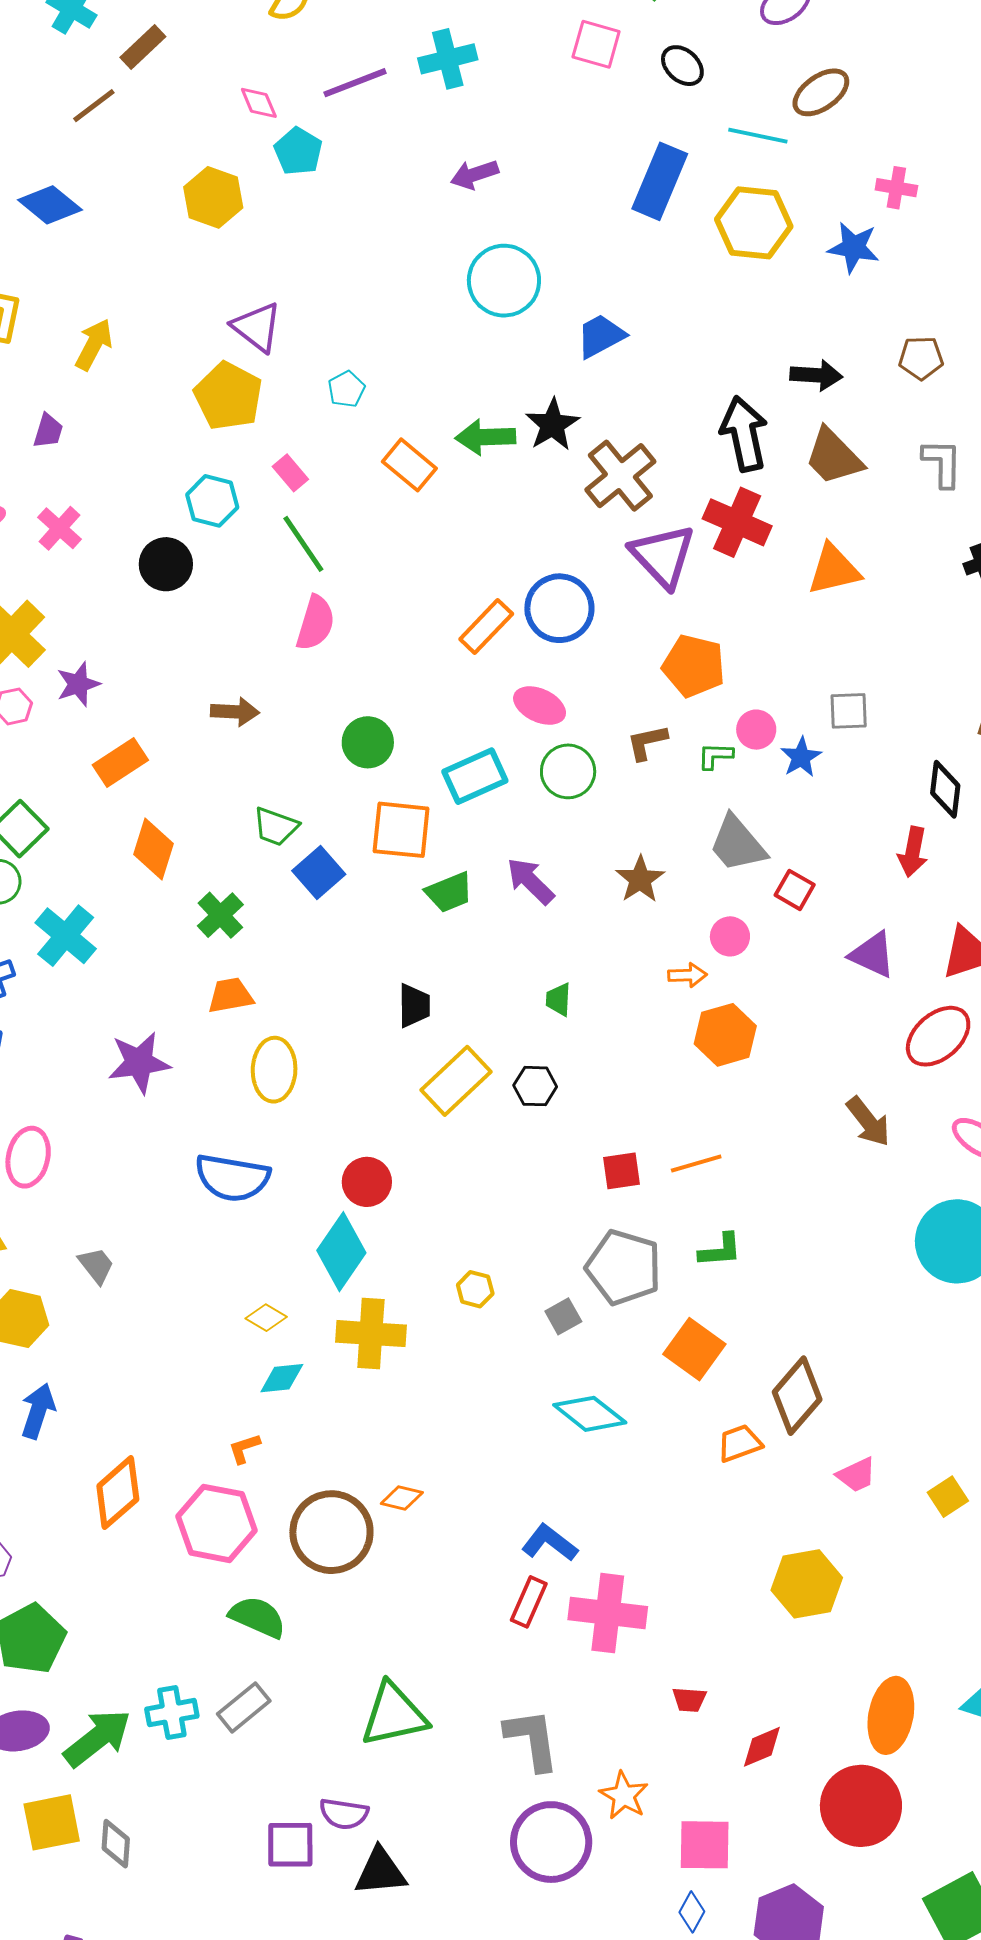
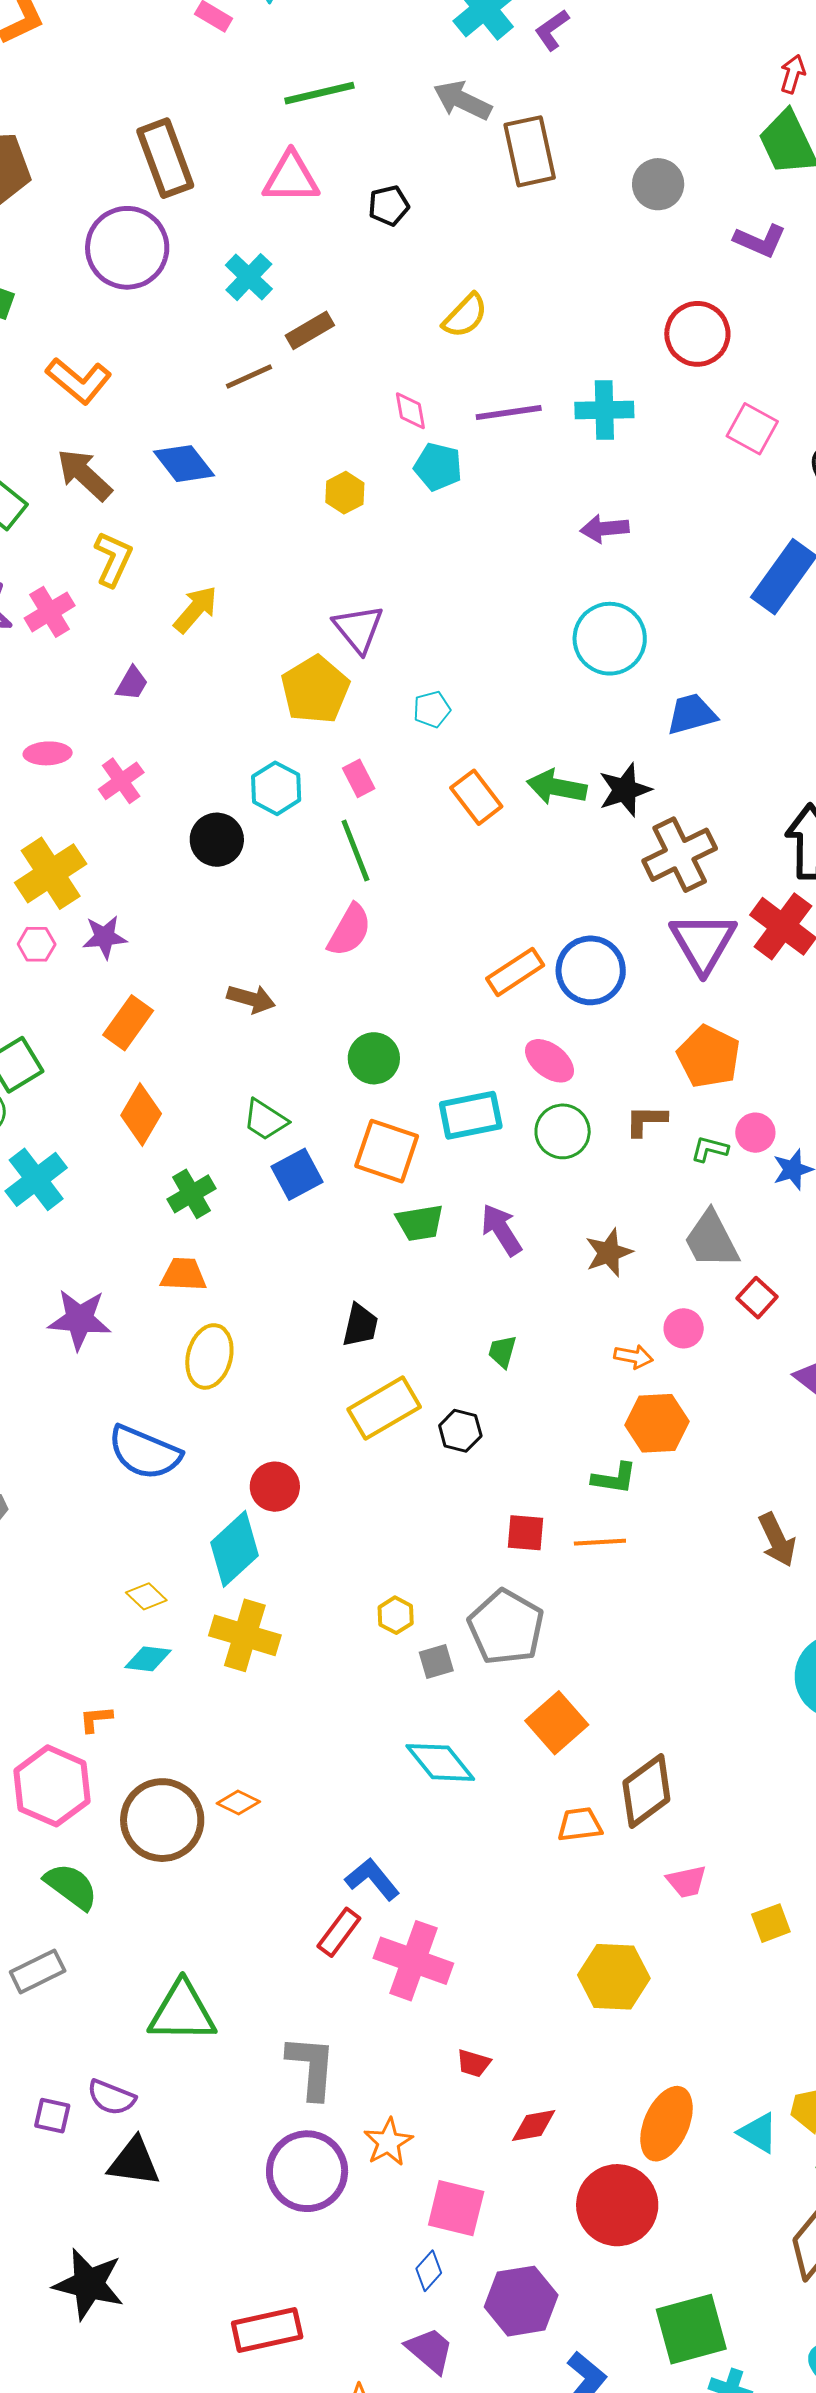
cyan pentagon: (298, 151) -> (438, 467), turned -30
yellow hexagon: (213, 197) -> (345, 493), size x0.7
orange rectangle: (120, 762) -> (128, 1023), turned -34
green L-shape: (720, 1250) -> (614, 1478), moved
yellow hexagon: (475, 1289) -> (396, 1615), moved
purple square: (290, 1845) -> (52, 2116), size x0.7

